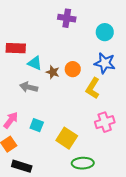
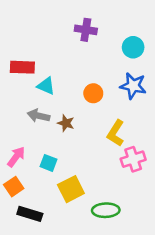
brown star: (53, 72) -> (66, 123), moved
yellow L-shape: (93, 88) -> (116, 133), moved
yellow square: (67, 138) -> (71, 189), moved, turned 30

